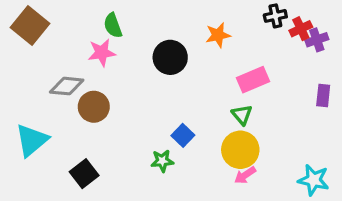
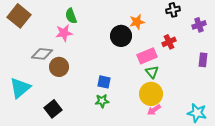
red cross: (301, 29) -> (169, 42), moved
black circle: (170, 57) -> (121, 36), moved
pink rectangle: (253, 80) -> (147, 56), moved
blue square: (183, 135) -> (104, 82), moved, turned -32

